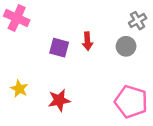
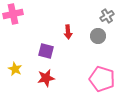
pink cross: (17, 18) -> (13, 14), turned -36
purple square: (59, 48) -> (46, 51), moved

